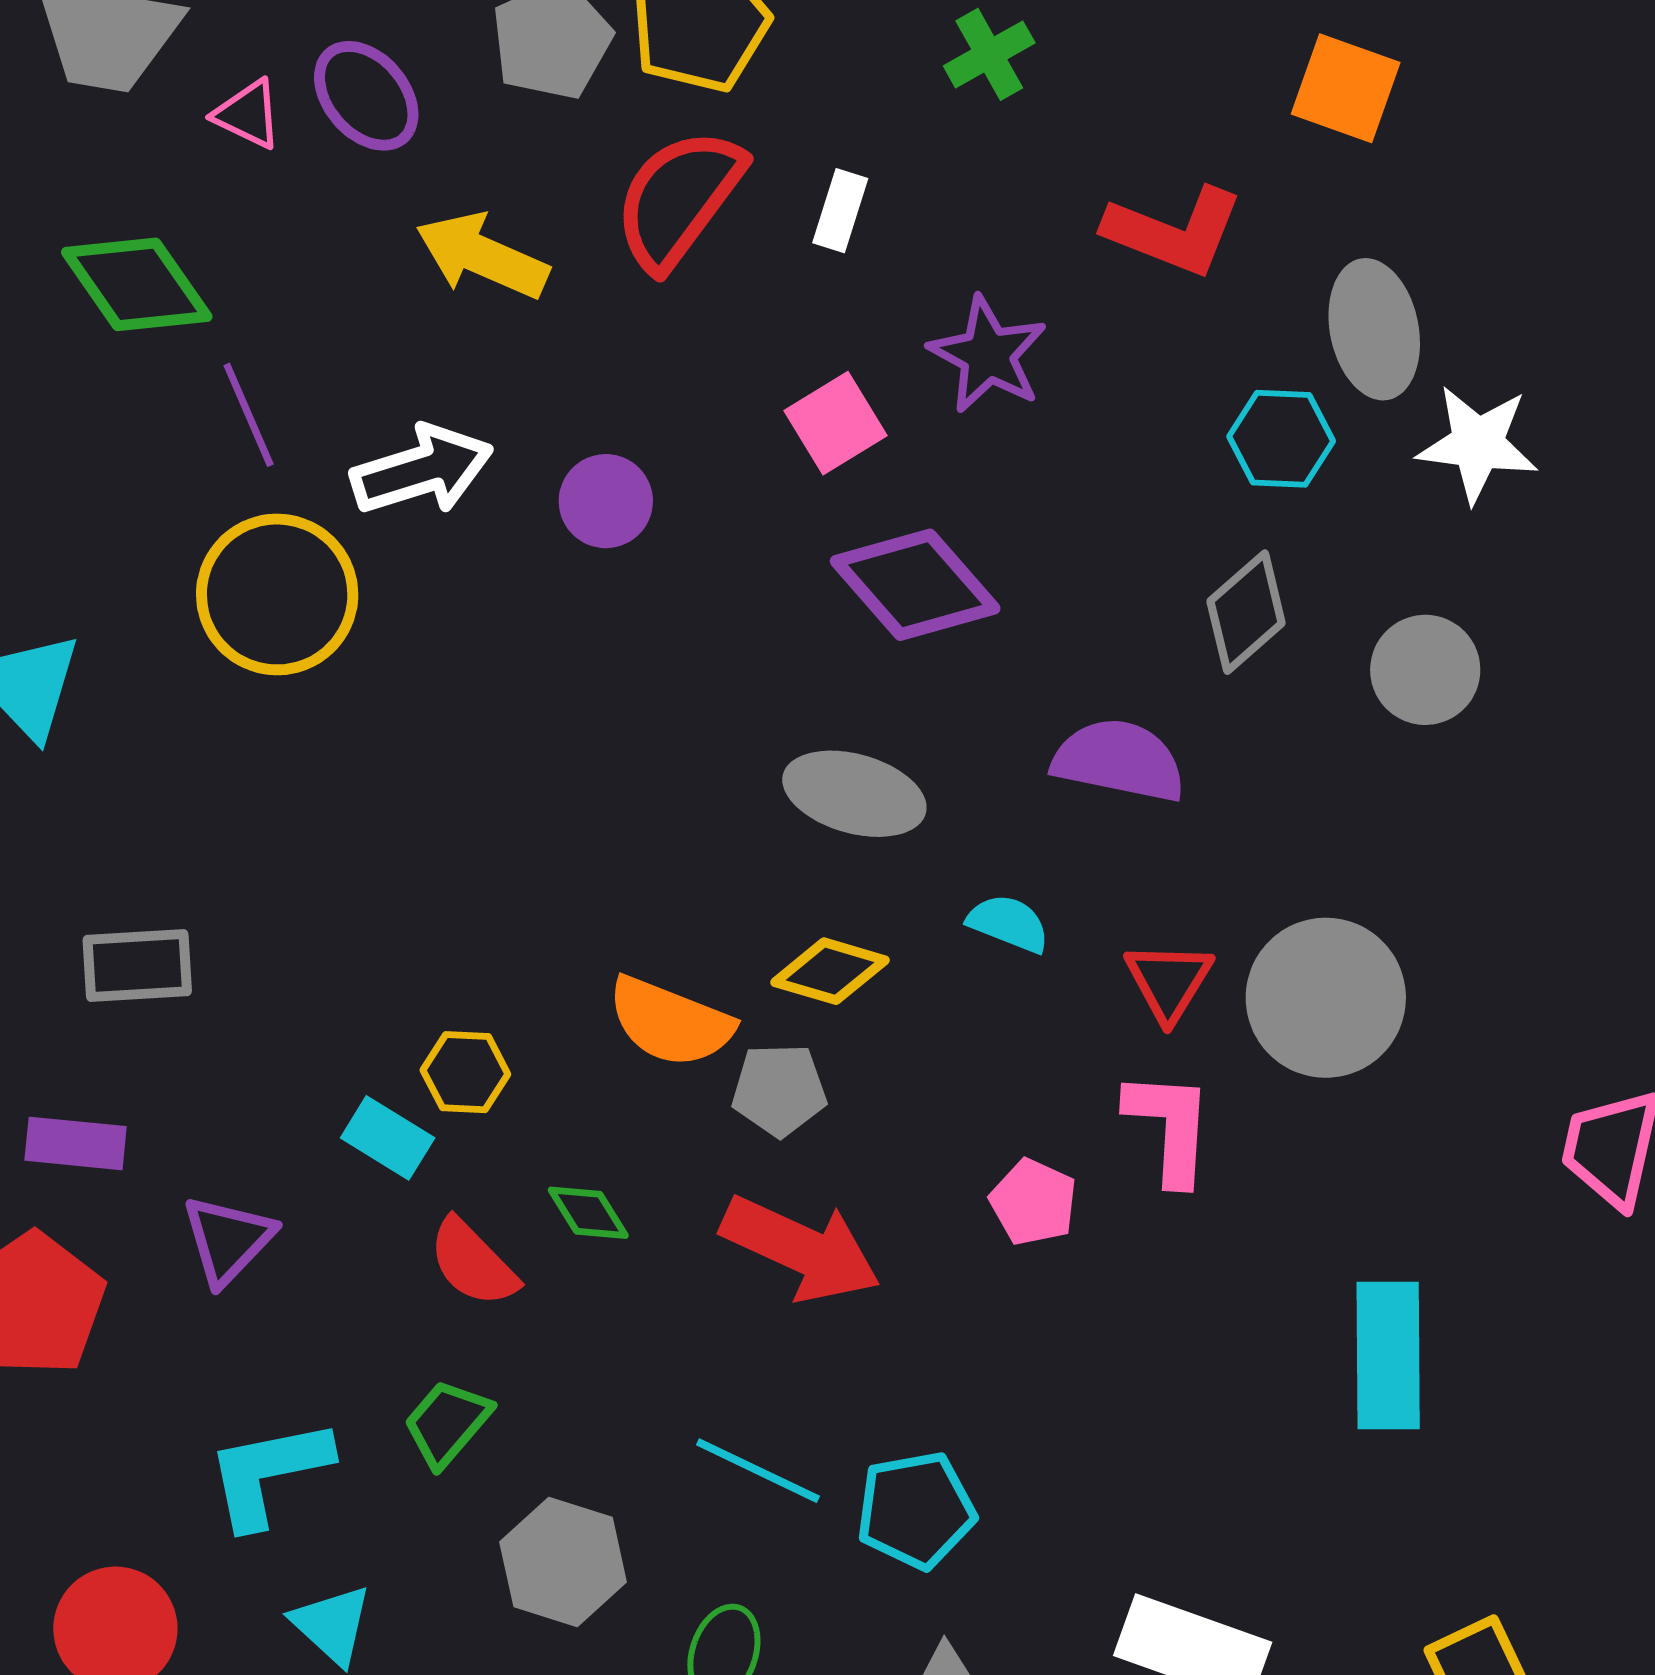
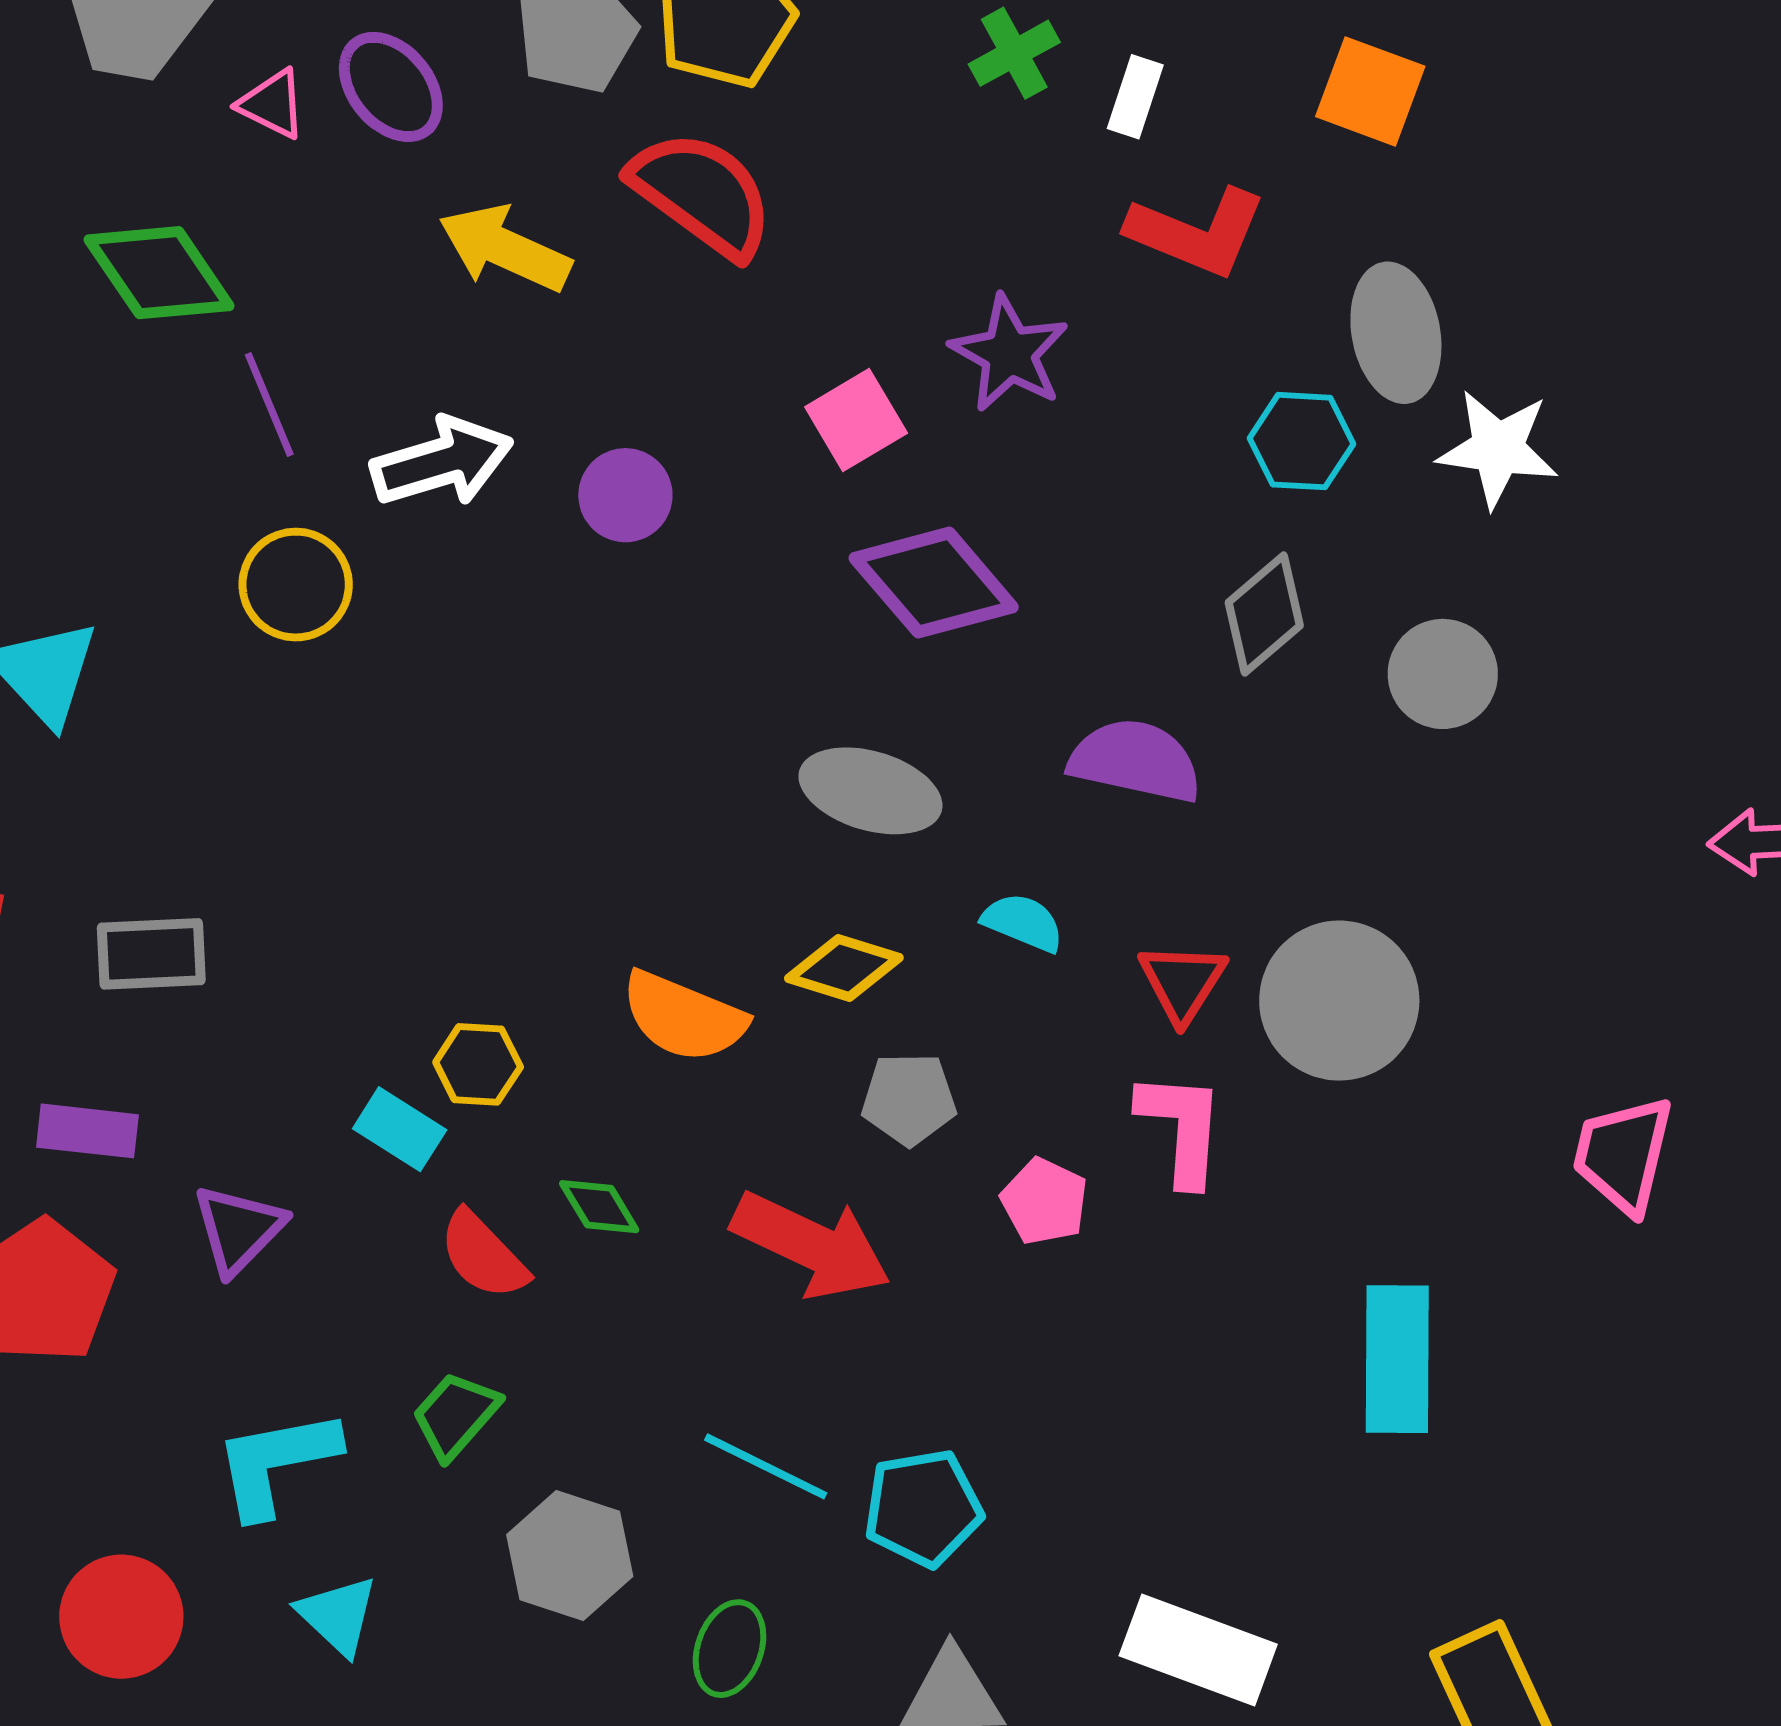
red semicircle: (679, 199) -> (702, 194), turned 89
white rectangle: (840, 211) -> (1135, 97), moved
yellow circle: (277, 594) -> (296, 585), size x0.7
gray pentagon: (779, 1090) -> (909, 1099), moved

